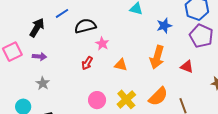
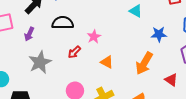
black semicircle: (85, 26) -> (63, 23), moved
purple arrow: (39, 57) -> (29, 34), turned 96
gray star: (43, 83) -> (40, 62), moved, size x1.6

